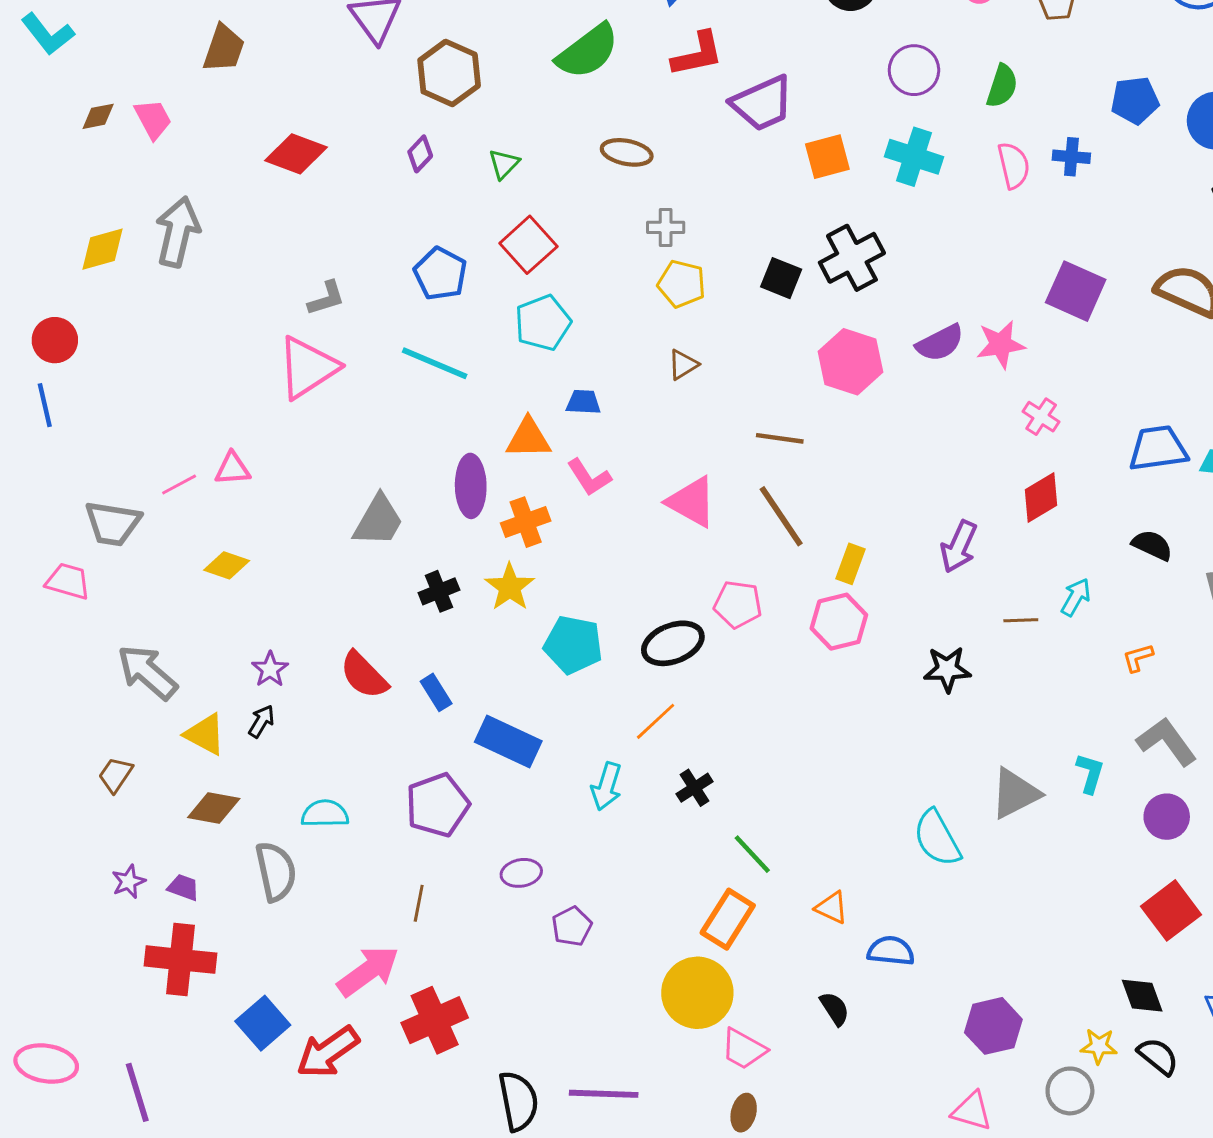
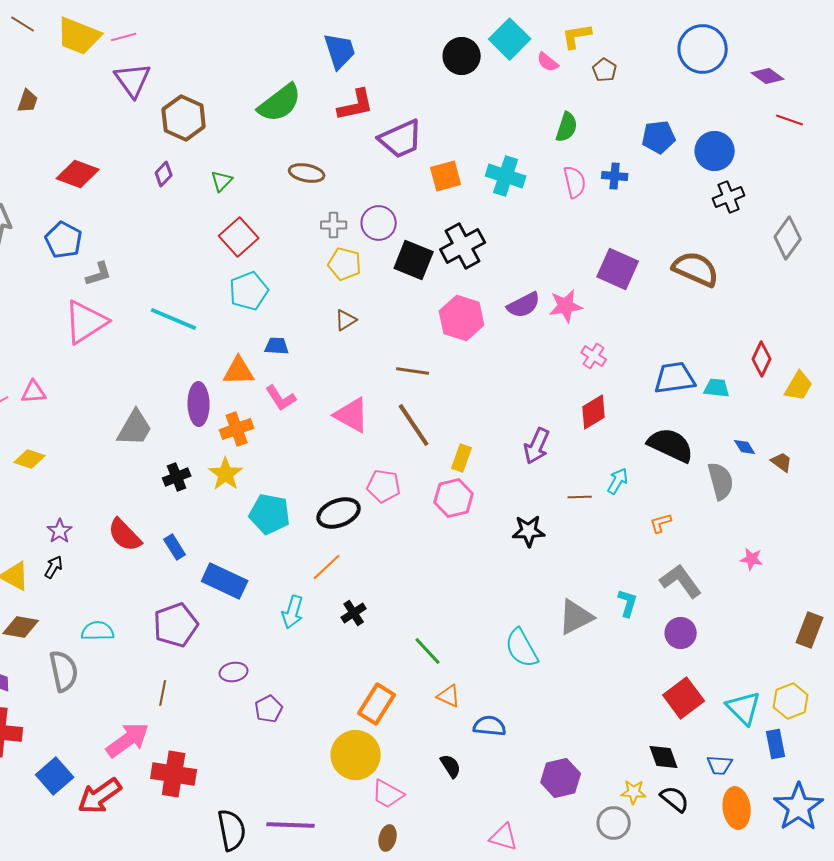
brown trapezoid: (224, 48) -> (28, 101), size x0.7
purple circle: (914, 70) -> (379, 223), moved
blue pentagon: (440, 274) -> (64, 240), moved
black square: (781, 278) -> (414, 260), size x1.4
black semicircle: (1152, 545) -> (671, 445), size x1.6
green line: (752, 854) -> (428, 651), moved
red cross: (435, 1020) -> (174, 774), turned 33
pink triangle: (972, 1111) -> (504, 837), moved

